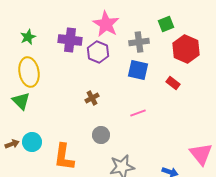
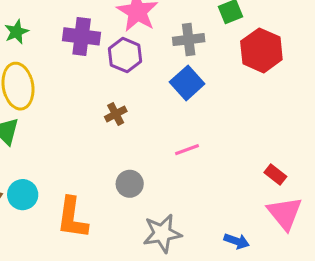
blue square: (138, 70) -> (187, 83), turned 35
red rectangle: (173, 83) -> (275, 174), moved
brown cross: (92, 98) -> (116, 114), moved

